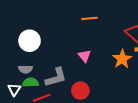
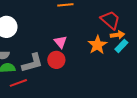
red circle: (80, 91) -> (56, 60), moved

